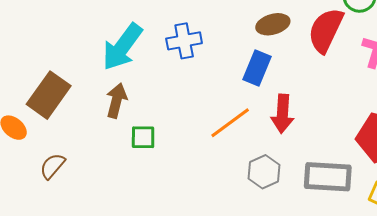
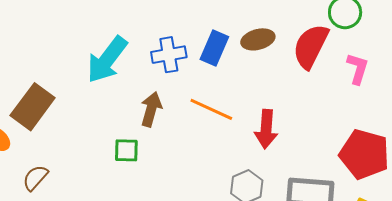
blue rectangle: (257, 68) -> (214, 48), moved
brown arrow: (116, 101) -> (151, 109), moved
orange line: (230, 123) -> (211, 109), moved, turned 60

